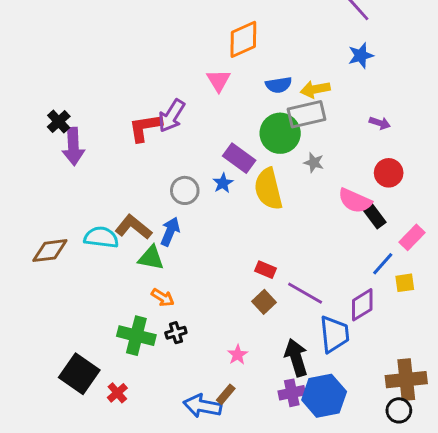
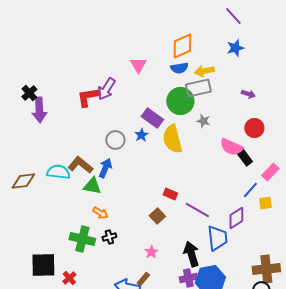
orange diamond: (243, 39) -> (182, 46), moved
brown square: (264, 302) -> (157, 216), moved
black square: (79, 374) -> (43, 265), turned -36

